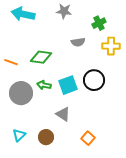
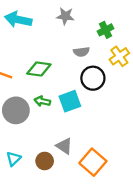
yellow cross: (111, 46) -> (119, 56), turned -36
black circle: (94, 80) -> (93, 78), moved
gray triangle: (63, 114) -> (64, 146), moved
orange square: (88, 138) -> (93, 162), size x1.6

